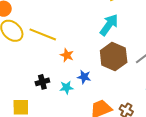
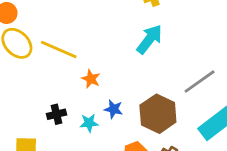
brown hexagon: (114, 57) -> (158, 114), moved

